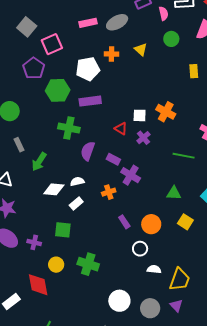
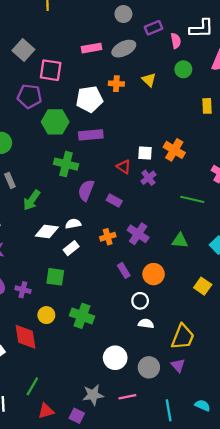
pink square: (52, 44) -> (51, 70), turned 30
purple pentagon: (34, 68) -> (29, 96), turned -30
purple cross: (131, 175) -> (138, 234), moved
yellow square: (185, 222) -> (203, 286), moved
white semicircle: (154, 269) -> (146, 324), moved

